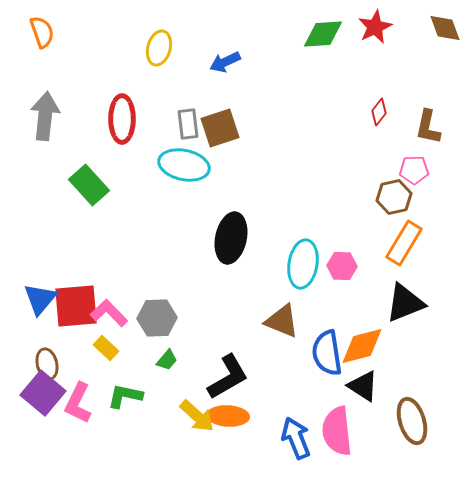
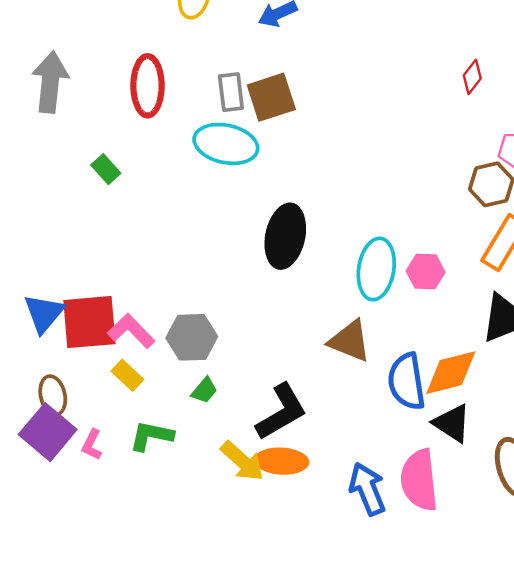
green rectangle: (89, 185) -> (106, 169), size x0.6
pink L-shape: (78, 403) -> (92, 445), size x0.6

